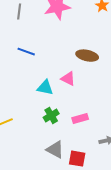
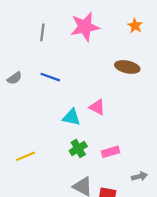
brown ellipse: (87, 56) -> (127, 67), moved

